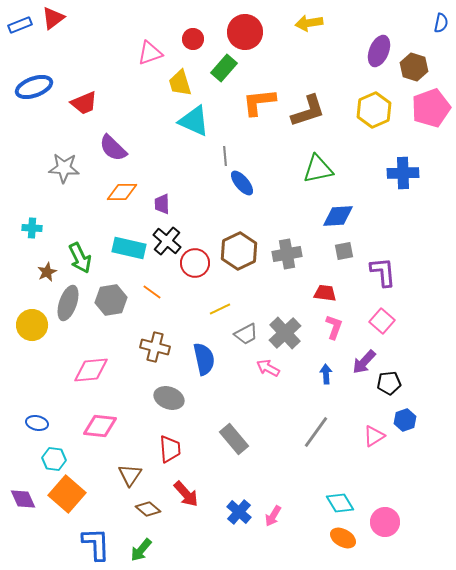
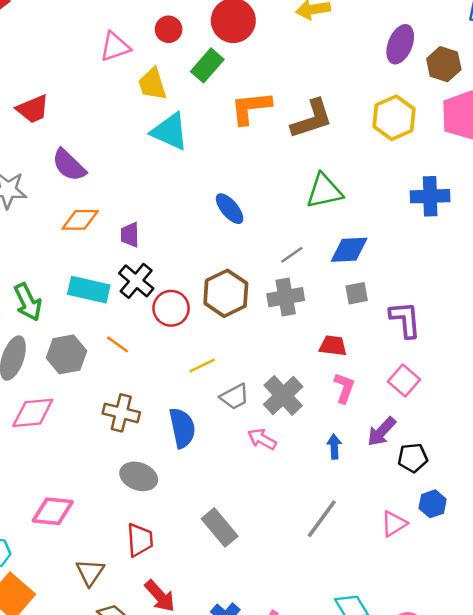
gray line: (225, 156) -> (292, 255), moved, turned 60
pink diamond: (91, 370) -> (33, 413), moved

